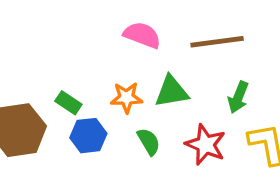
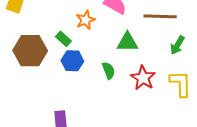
green arrow: (238, 97) -> (177, 45), moved
orange star: (127, 98) -> (85, 20), moved, turned -30

